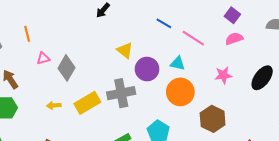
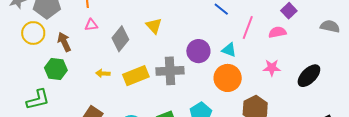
pink line: (193, 38) -> (248, 27), turned 70
pink semicircle: (234, 39) -> (277, 32), moved
yellow triangle: (125, 50) -> (154, 26), moved
pink triangle: (43, 58) -> (91, 25), moved

